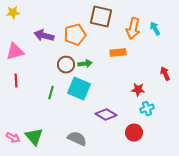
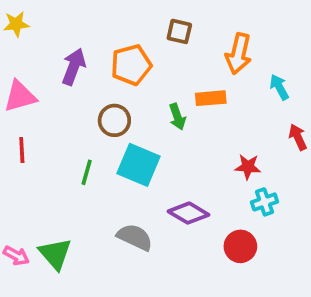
brown square: (101, 17) -> (179, 31), size x0.6
cyan arrow: (155, 29) -> (279, 87), moved
purple arrow: (44, 36) -> (74, 67), turned 96
green arrow: (85, 64) -> (177, 117), moved, turned 80
gray semicircle: (77, 139) -> (135, 237), moved

